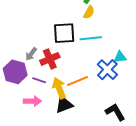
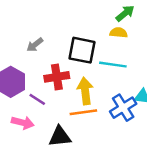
yellow semicircle: (89, 12) -> (119, 33), turned -128
gray arrow: (31, 54) -> (35, 45), moved
yellow arrow: (59, 88) -> (85, 91), moved

